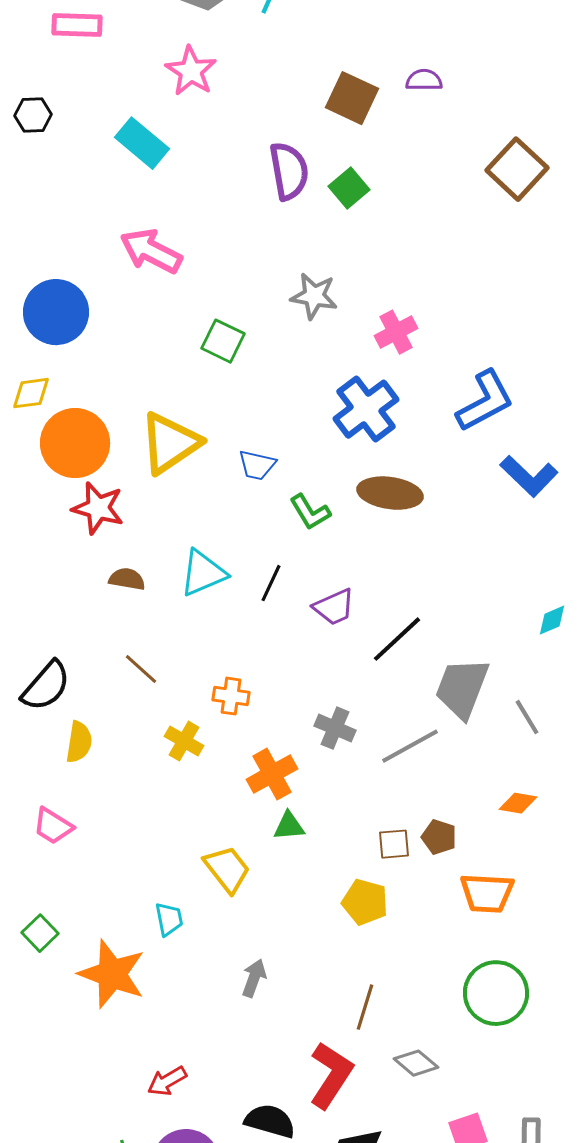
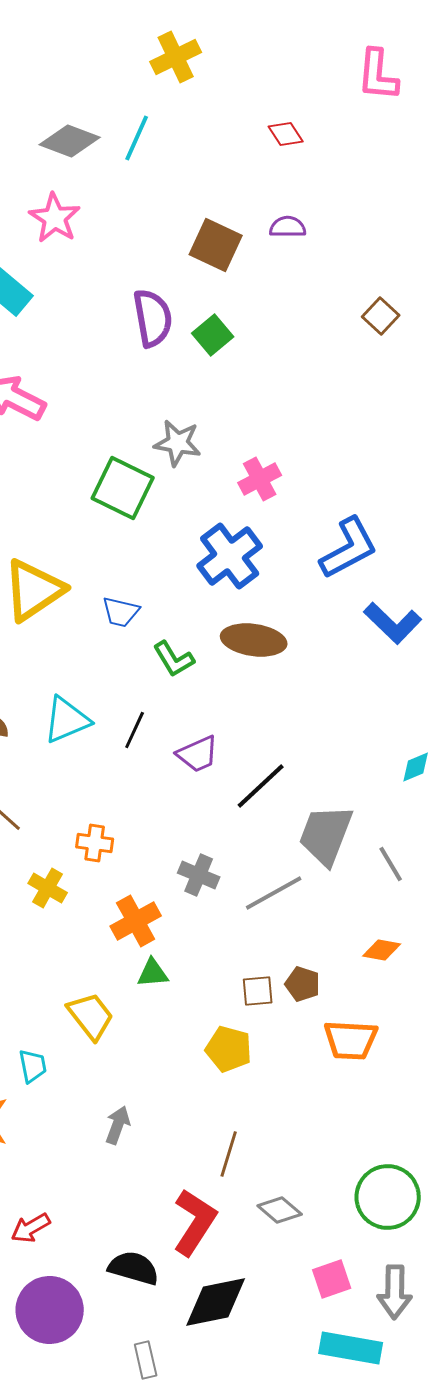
brown square: (517, 169) -> (381, 316), size x0.6
green square: (223, 341) -> (123, 488), moved, size x1.4
green circle: (496, 993) -> (388, 1197), moved

